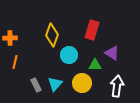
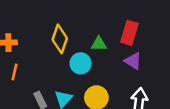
red rectangle: (92, 30) -> (129, 33), moved
green triangle: (95, 65) -> (99, 44), moved

